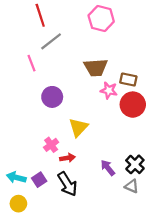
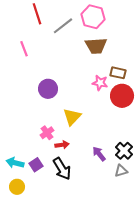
gray line: (51, 41) -> (63, 26), moved
pink line: (31, 63) -> (24, 49), moved
brown trapezoid: (96, 68) -> (96, 46), moved
gray triangle: (132, 186) -> (121, 171), turned -40

